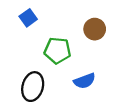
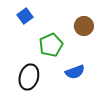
green pentagon: (57, 50) -> (51, 45), turned -30

